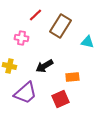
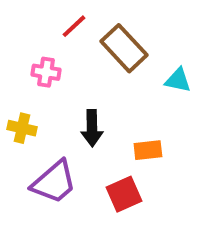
brown rectangle: (60, 26) -> (124, 48), turned -75
black arrow: (44, 66) -> (92, 128), turned -60

